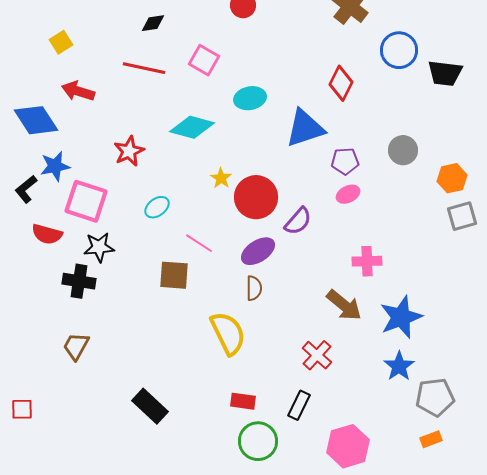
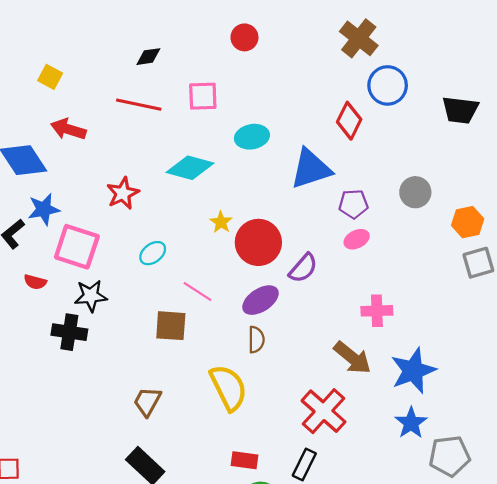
yellow square: (61, 42) -> (50, 77), turned -30
blue circle: (399, 50) -> (388, 85), moved
pink square: (204, 60) -> (203, 96), turned -32
red semicircle: (47, 234) -> (35, 282), size x0.7
brown trapezoid: (76, 346) -> (147, 402), moved
red cross: (317, 355) -> (324, 411), size x1.4

